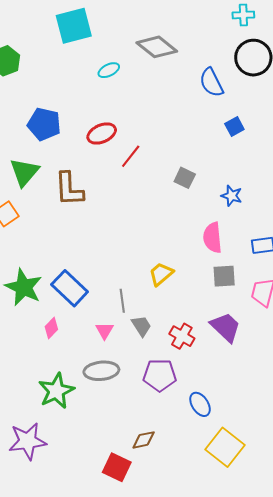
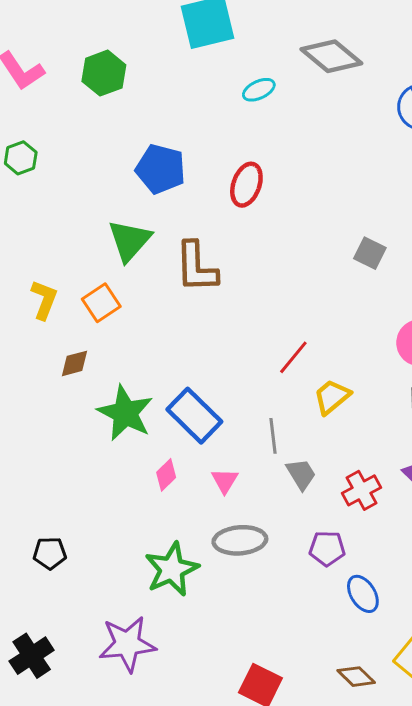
red ellipse: (102, 134) -> (246, 185), turned -48
red line: (131, 156) -> (293, 357), moved
pink triangle: (105, 331) -> (225, 481), moved
red cross: (182, 336) -> (362, 490), turned 30
purple pentagon: (160, 375) -> (327, 548), size x0.7
blue ellipse: (200, 404) -> (363, 594), moved
brown diamond: (144, 440) -> (356, 677), moved, turned 55

